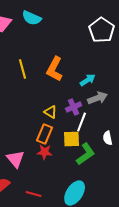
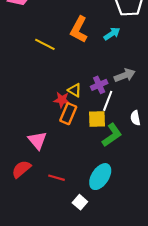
yellow line: (23, 69) -> (45, 44), turned -48
orange L-shape: (55, 69) -> (79, 29), moved
cyan arrow: (88, 80) -> (112, 34), moved
red star: (45, 152) -> (62, 100), moved

